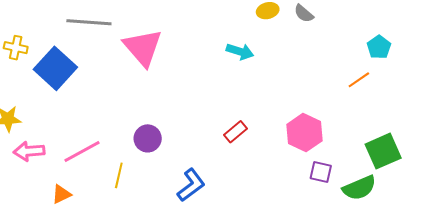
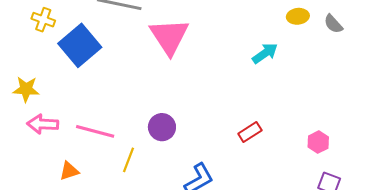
cyan arrow: (240, 52) -> (265, 53), turned -60
pink hexagon: (305, 133) -> (318, 142), size x0.6
pink line: (82, 152) -> (95, 131), turned 36

